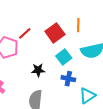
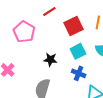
red line: (25, 33) -> (49, 11), moved

